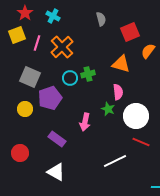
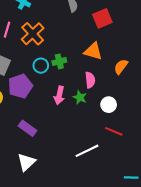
orange semicircle: (148, 51) -> (121, 67), moved
white circle: (136, 116) -> (109, 105), size x0.6
pink arrow: (85, 122) -> (59, 95), moved
white triangle: (56, 172) -> (26, 162), turned 48

